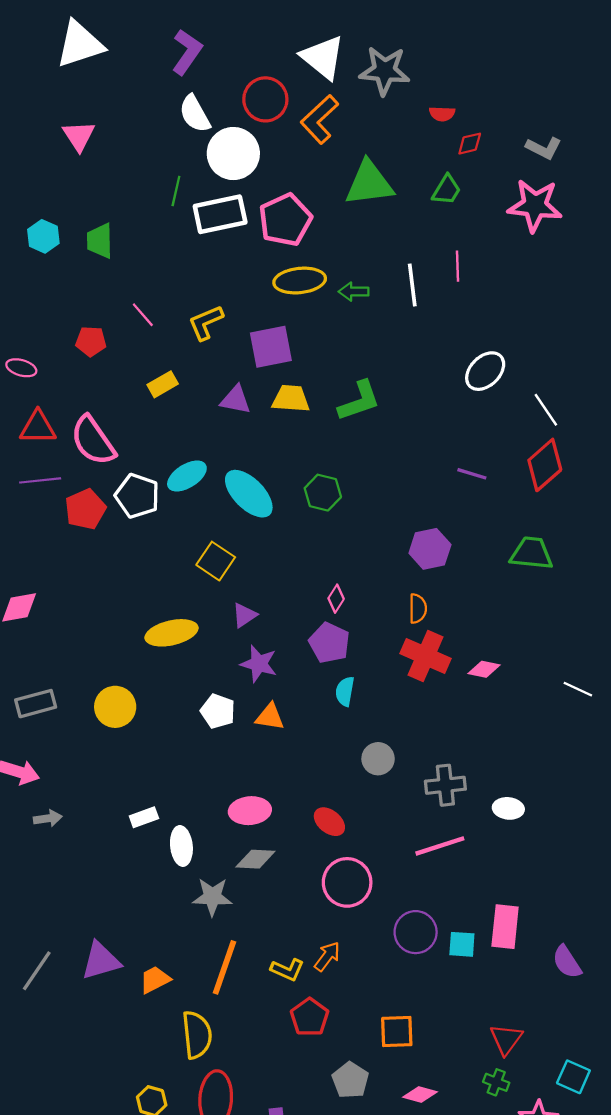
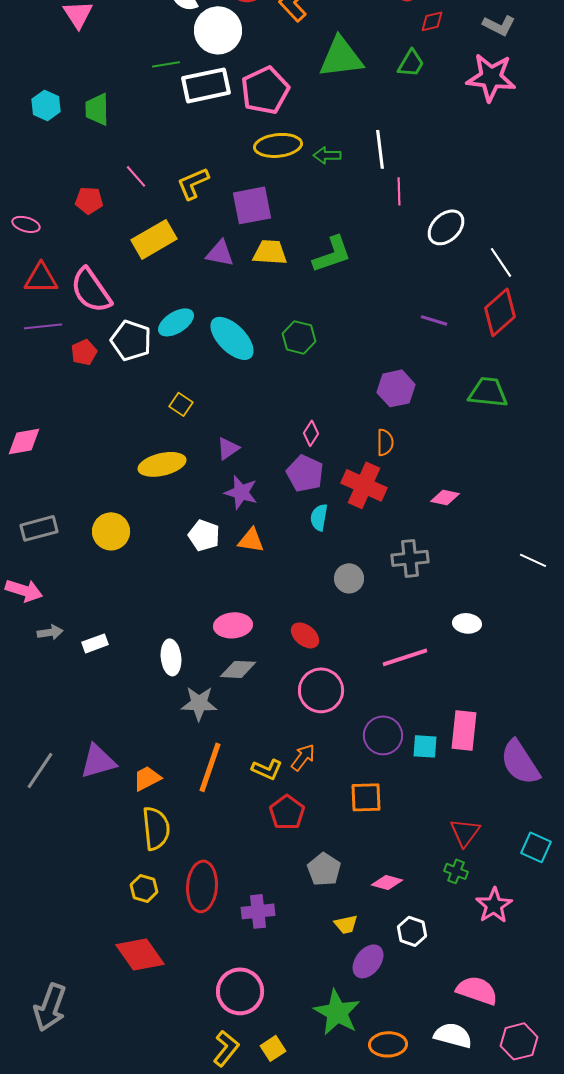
green line: (176, 191) -> (166, 64), turned 68
pink line: (458, 266) -> (399, 191), moved
yellow rectangle: (163, 384) -> (154, 239), size x1.6
red pentagon: (85, 509) -> (84, 352), size x0.7
yellow square: (216, 561) -> (181, 404), moved, size x0.7
red cross: (426, 656) -> (364, 485), moved
white line: (578, 689) -> (533, 560), moved
gray cross: (445, 785) -> (410, 558), moved
white rectangle: (144, 817) -> (95, 643), moved
purple semicircle: (567, 962) -> (520, 762), size x1.5
orange square: (397, 1032) -> (366, 797), moved
yellow semicircle: (197, 1035) -> (156, 828), moved
cyan square: (573, 1077) -> (536, 847), moved

